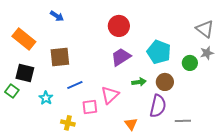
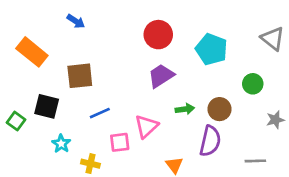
cyan pentagon: (159, 52) -> (212, 49), moved
gray star: (207, 53) -> (275, 120), moved
black square: (25, 73) -> (47, 106), moved
cyan star: (46, 98) -> (61, 144), moved
gray line: (183, 121) -> (255, 161), moved

